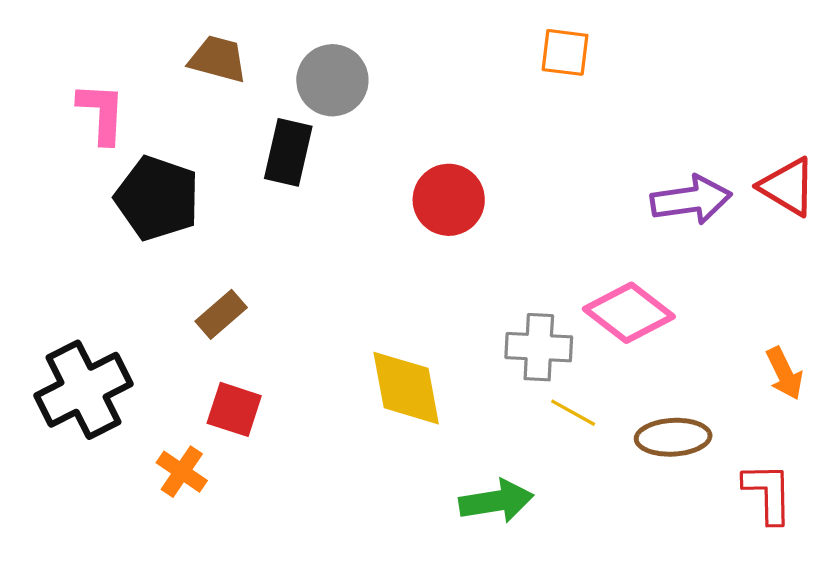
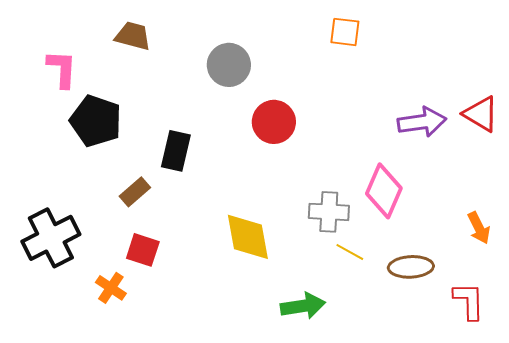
gray circle: (332, 80) -> (229, 65), moved
black rectangle: (288, 152) -> (176, 151), moved
pink diamond: (629, 313) -> (384, 191), turned 76

